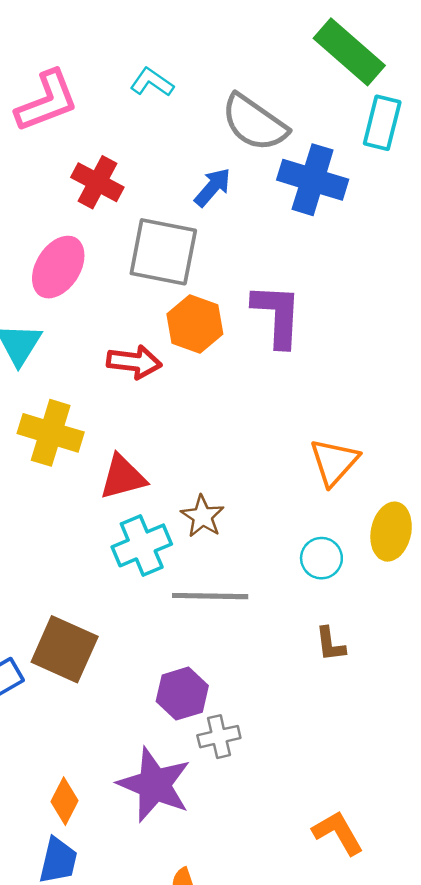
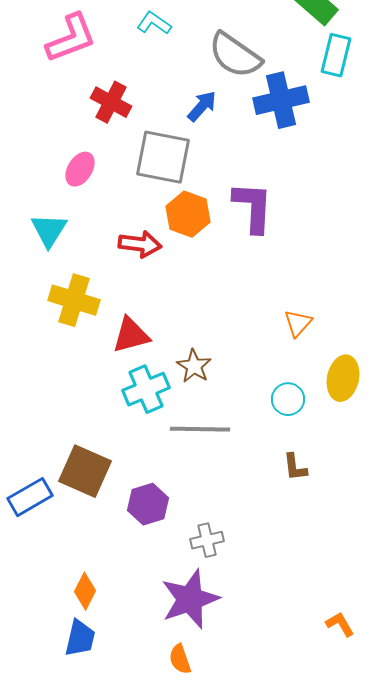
blue cross: (313, 180) -> (281, 100), turned -30
pink ellipse: (58, 267) -> (80, 169), size x0.7
orange triangle: (334, 462) -> (298, 323), size x0.7
purple hexagon: (182, 694) -> (148, 504), moved
purple star: (154, 785) -> (190, 599), moved, turned 30
orange L-shape: (338, 833) -> (340, 624), moved, size x0.7

